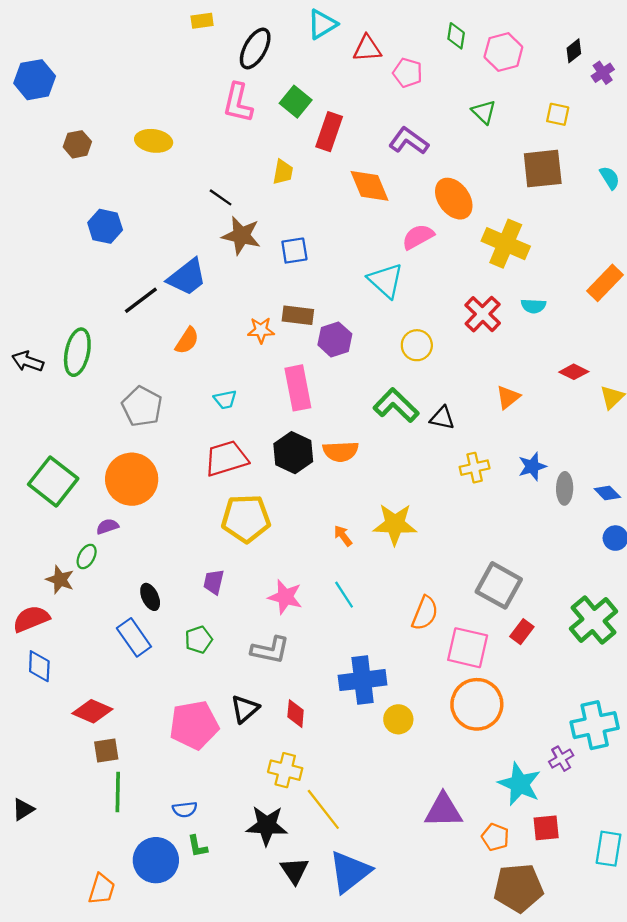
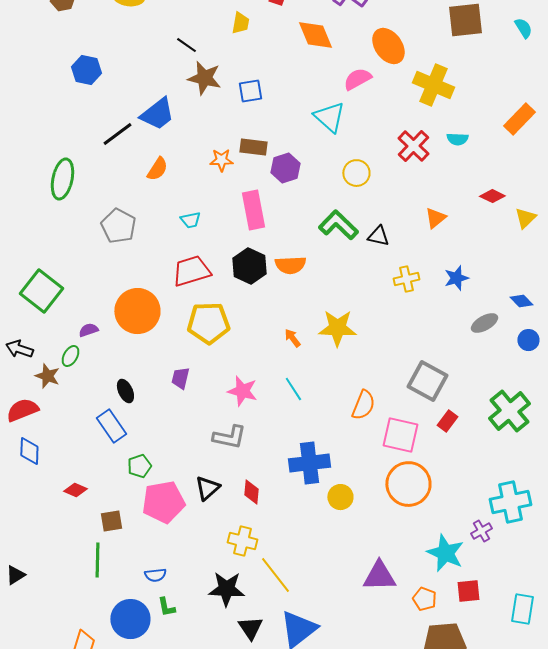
black arrow: (28, 361) -> (19, 349), moved
orange circle: (132, 479) -> (137, 311), moved
gray ellipse: (565, 488) -> (484, 323), moved, turned 60
green pentagon: (199, 640) -> (139, 466), moved
red diamond: (92, 711) -> (75, 490), size x0.7
brown square: (106, 750) -> (111, 521), moved

